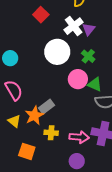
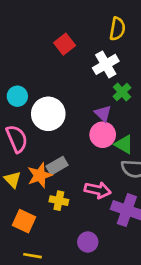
purple triangle: (89, 29) -> (103, 113), moved, turned -32
white circle: (57, 52) -> (48, 114), moved
green cross: (88, 56) -> (122, 92), moved
pink arrow: (79, 137) -> (98, 190), moved

